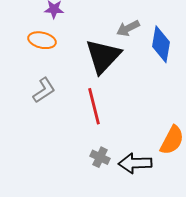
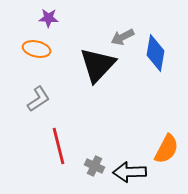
red line: (94, 106) -> (59, 146), moved

